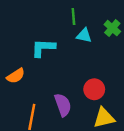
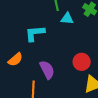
purple semicircle: (63, 105) -> (47, 70), moved

